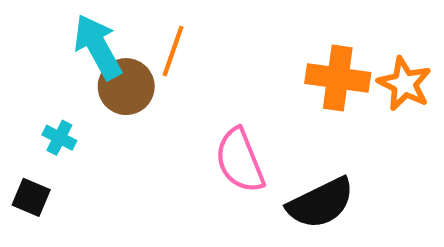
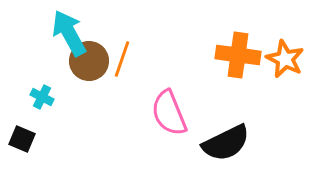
orange line: (173, 51) -> (122, 59), moved

